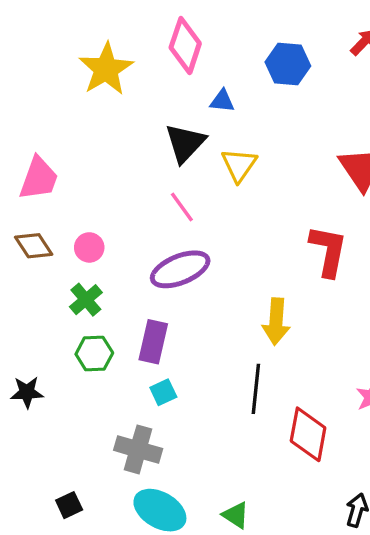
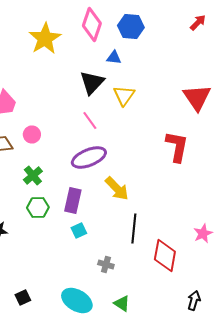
blue hexagon: (288, 64) -> (131, 26), moved
pink circle: (89, 247) -> (32, 134), moved
yellow arrow: (276, 322) -> (117, 188), moved, turned -48
gray cross: (138, 449) -> (106, 264), moved, size x0.6

